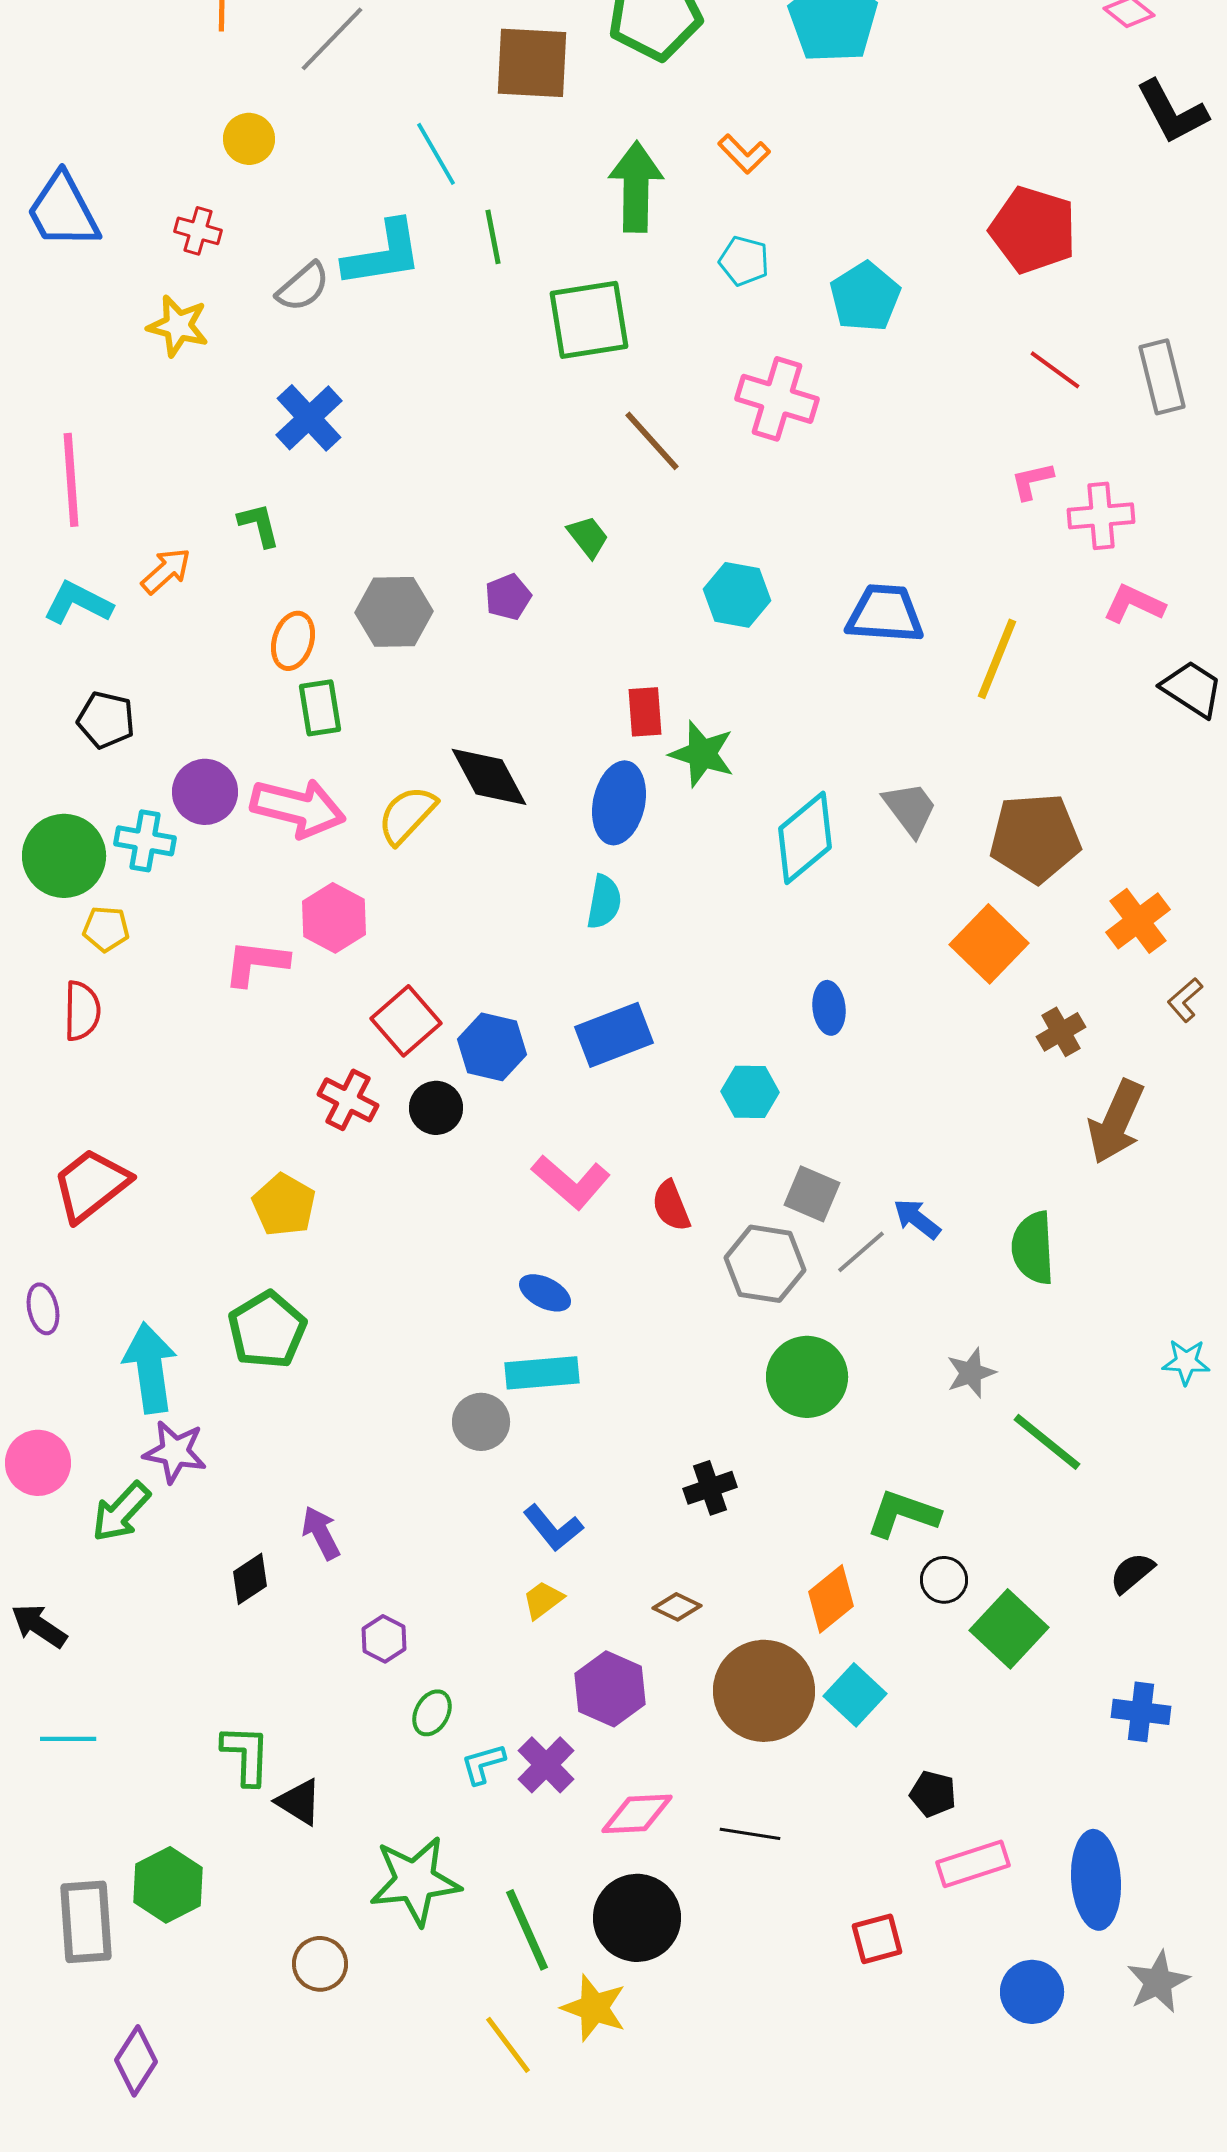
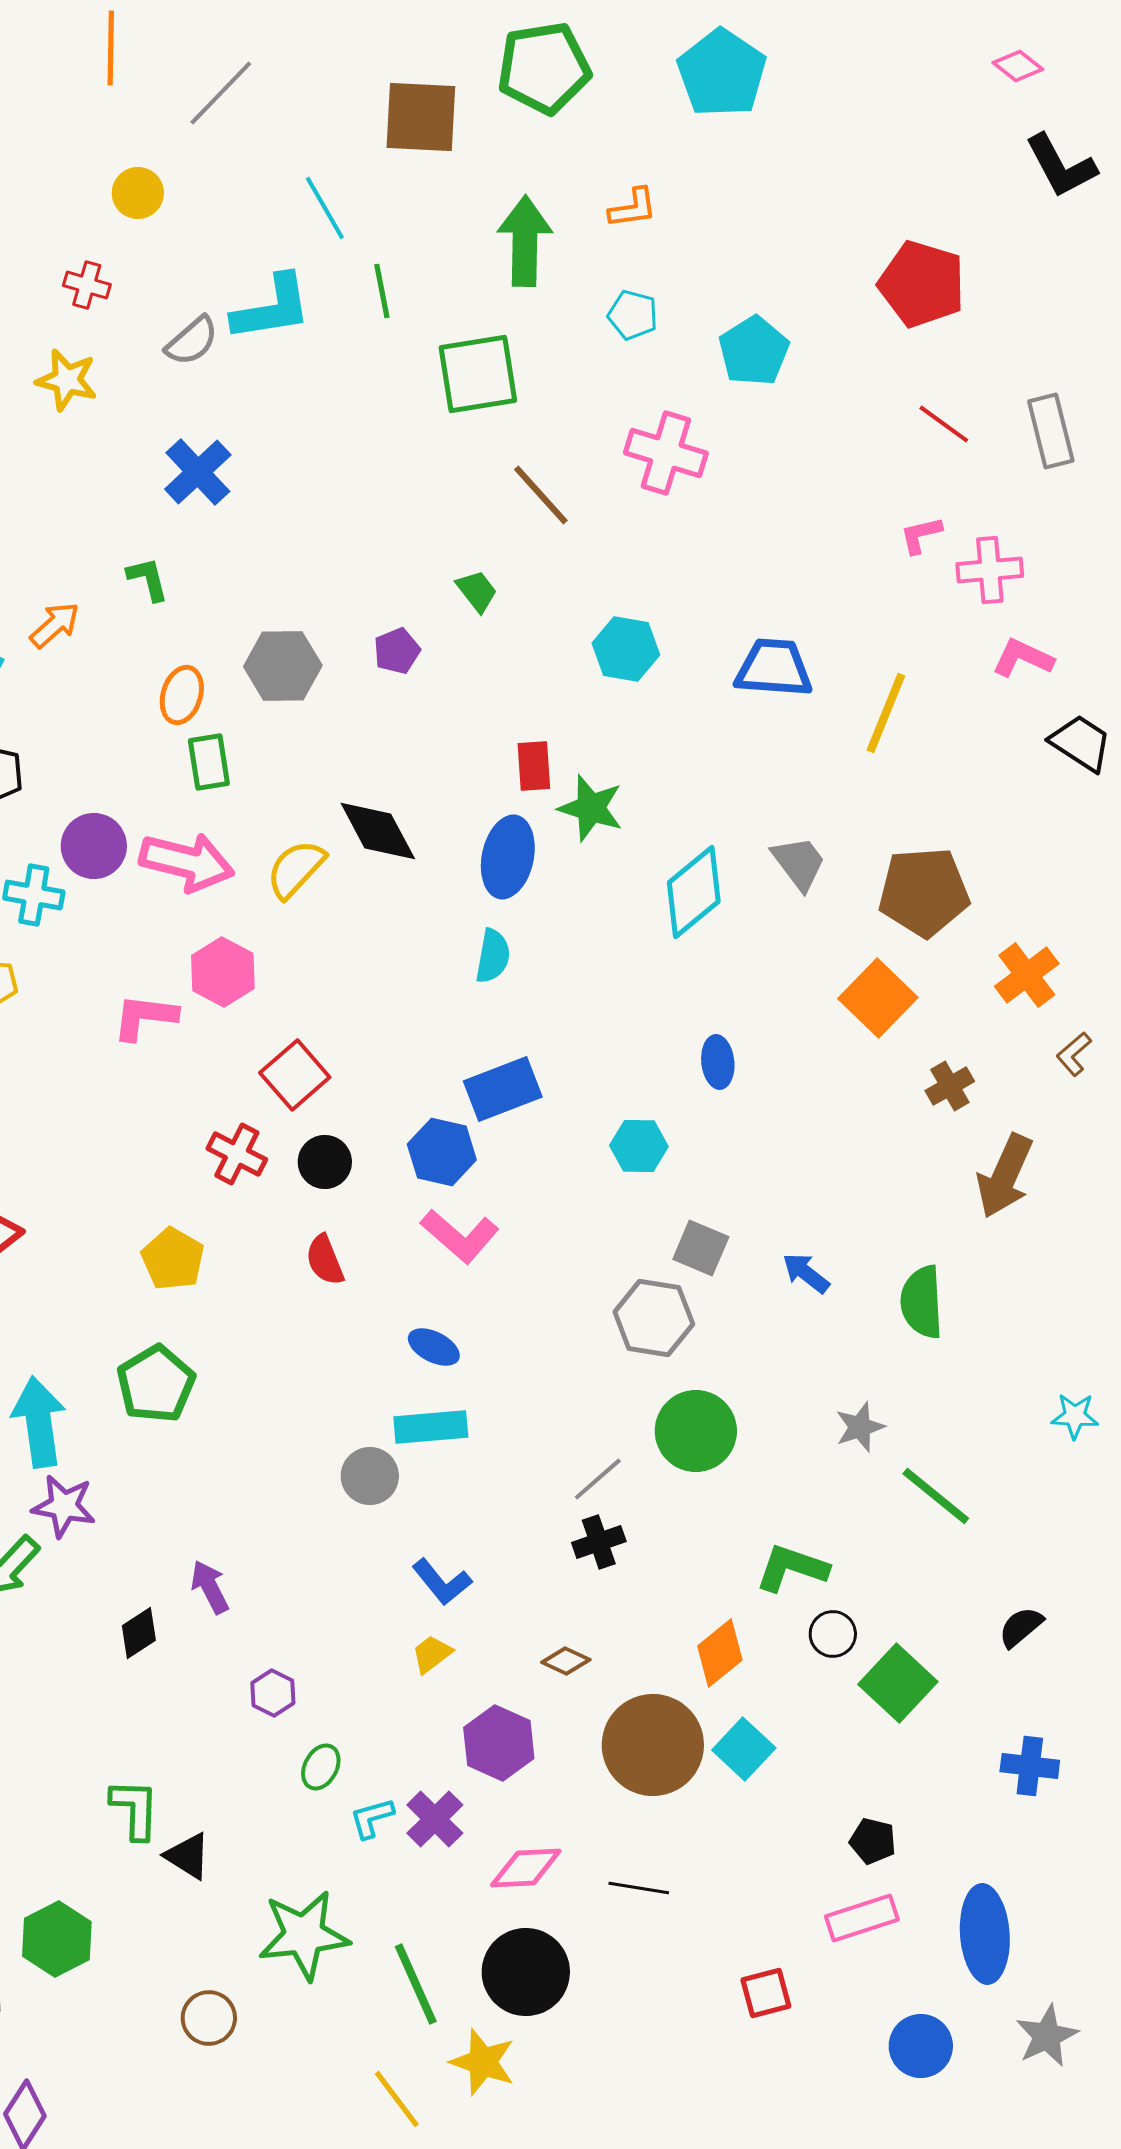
orange L-shape: (744, 154) -> (633, 208), turned -54
blue hexagon: (492, 1047) -> (442, 1152), moved
red semicircle: (671, 1206) -> (325, 1260), moved
gray line: (861, 1252) -> (598, 1479), moved
black pentagon: (933, 1794) -> (873, 1841), moved

